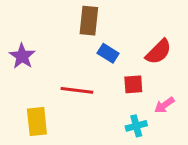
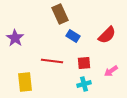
brown rectangle: (89, 21) -> (60, 14), turned -30
red square: (133, 84) -> (84, 63), moved
cyan cross: (136, 126) -> (84, 84), moved

